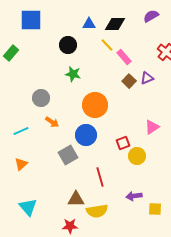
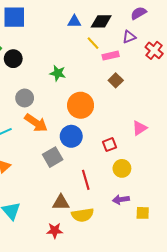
black circle: (68, 45) -> (13, 59), moved
pink rectangle: (124, 57) -> (111, 56), turned -63
purple triangle: (147, 78) -> (129, 37), moved
orange arrow: (52, 122) -> (36, 123), size x1.6
yellow circle: (137, 156) -> (122, 168), moved

